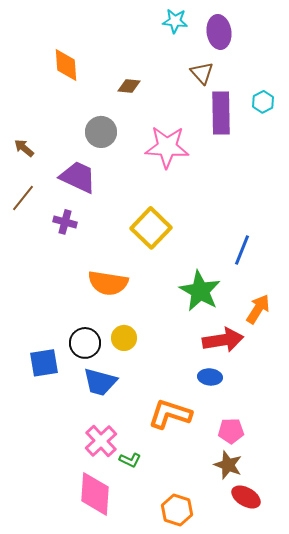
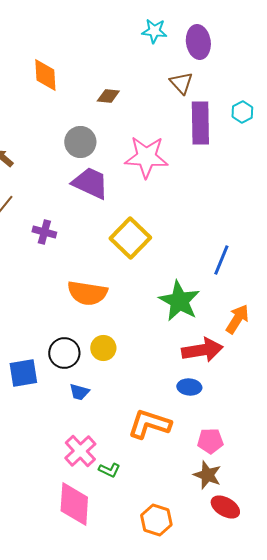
purple trapezoid: (78, 177) -> (90, 183), moved
blue trapezoid: (100, 382) -> (79, 392), size x0.6

